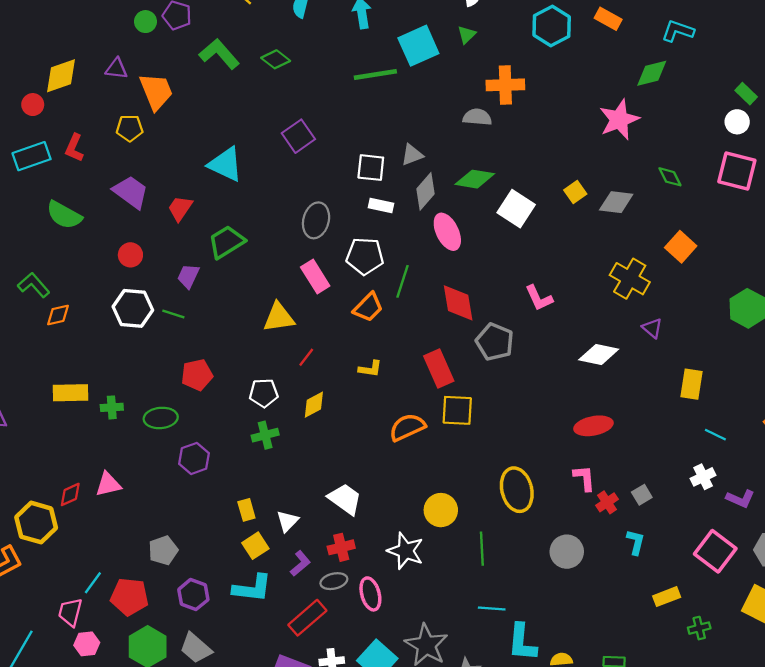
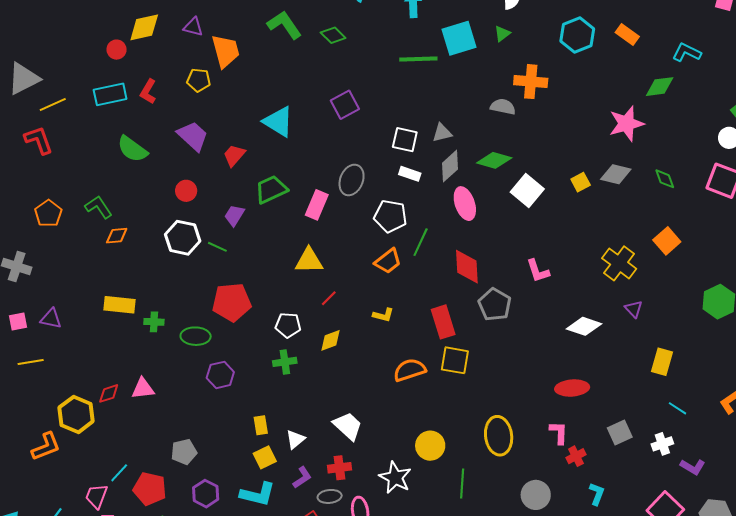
gray diamond: (616, 202) -> (616, 174), moved
pink rectangle: (315, 276) -> (317, 205), moved, turned 48
red pentagon: (197, 375) -> (232, 302), size x1.4
gray square: (642, 495) -> (620, 433), moved, size x1.4

